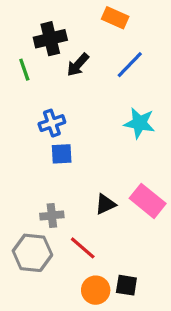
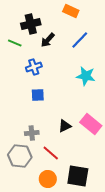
green line: (24, 70) -> (15, 43), turned -48
blue cross: (52, 123) -> (34, 67), moved
black square: (126, 285) -> (78, 176), size x1.6
orange circle: (96, 290) -> (48, 179), moved

